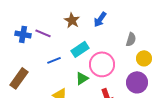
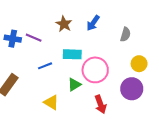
gray semicircle: (131, 39) -> (125, 34), moved
cyan rectangle: (80, 49) -> (72, 54), turned 36

